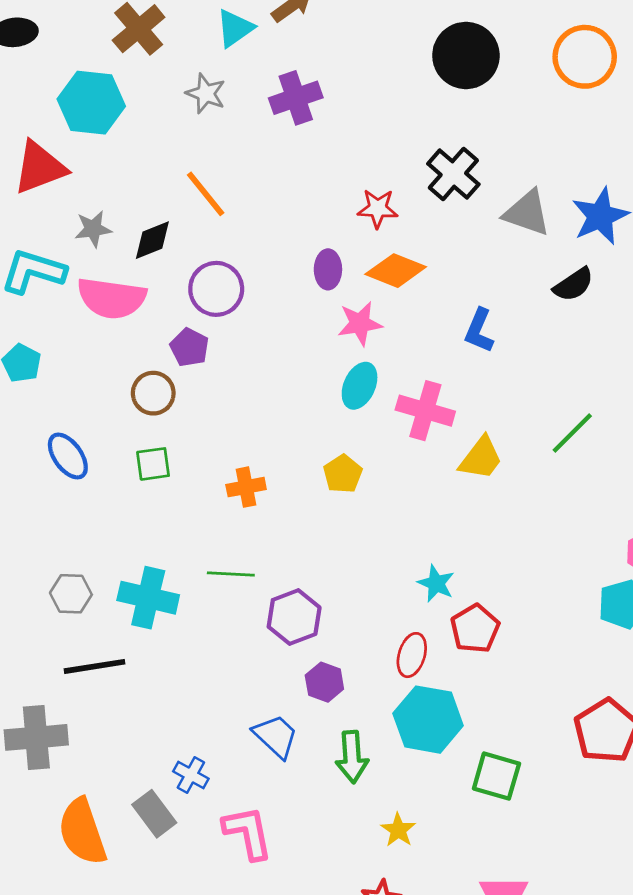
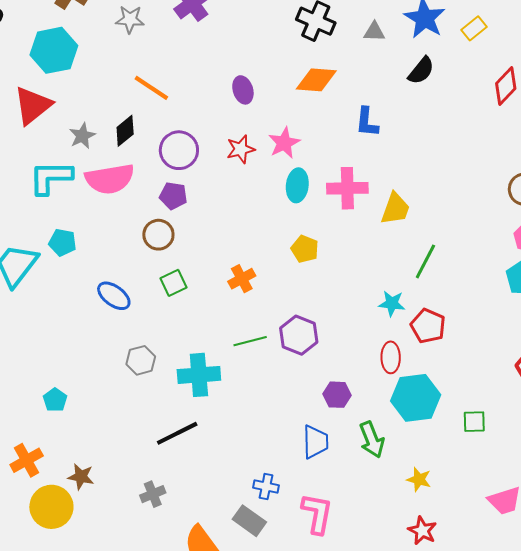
red star: (378, 209) -> (241, 149), moved
gray triangle: (527, 213) -> (374, 32), size x0.6
purple ellipse: (328, 269) -> (243, 90), moved
orange diamond: (396, 271) -> (316, 80), moved
green line: (572, 433) -> (425, 261), moved
gray hexagon: (71, 594) -> (141, 360), moved
purple hexagon: (294, 617) -> (299, 335), moved
blue trapezoid: (276, 736) -> (315, 442), turned 63
gray cross: (36, 737) -> (153, 494), size x0.6
green square: (496, 776) -> (474, 422), size x0.7
pink L-shape: (248, 833) -> (317, 514), turned 39

